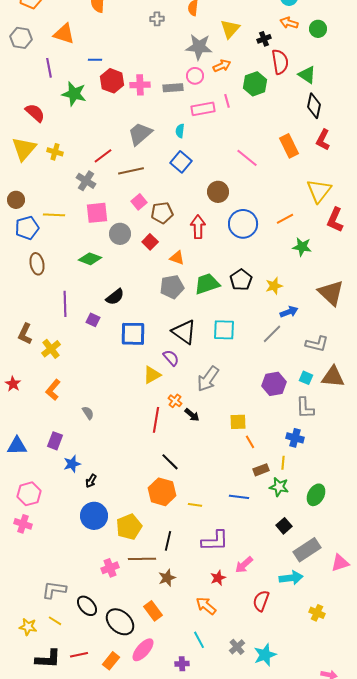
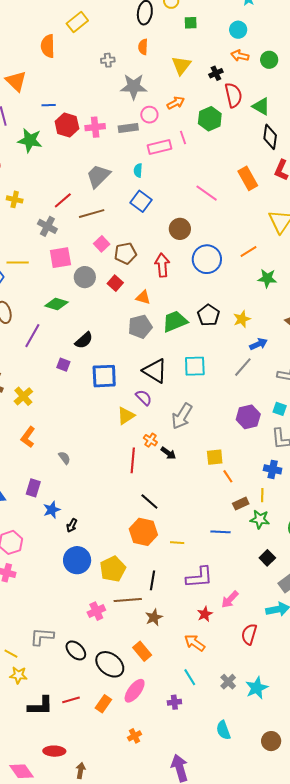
orange triangle: (64, 34) -> (16, 81), turned 30
gray star: (199, 47) -> (134, 87), moved
purple line: (65, 304) -> (32, 336), moved, turned 35
yellow line: (55, 621) -> (11, 654), moved

